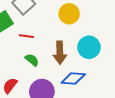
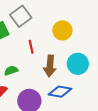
red line: (26, 36) -> (31, 47), moved, turned 64
green semicircle: (32, 60) -> (11, 71), moved, turned -64

